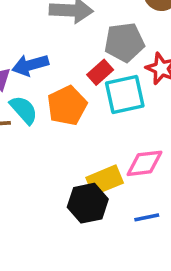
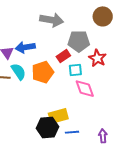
cyan square: (125, 94) -> (75, 70), size x0.6
pink diamond: (145, 163) -> (85, 89), moved, turned 70
blue line: (147, 217) -> (72, 132), moved

